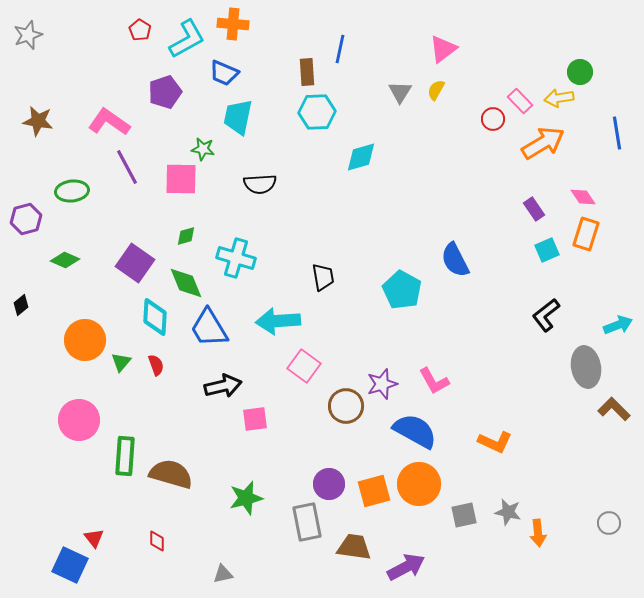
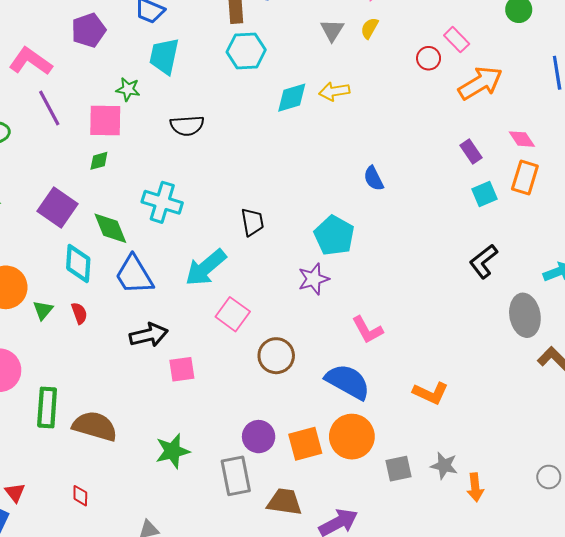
yellow arrow: (559, 98) -> (334, 91), moved
green diamond: (186, 236) -> (99, 161), moved
blue semicircle: (455, 260) -> (374, 178), moved, size x0.7
cyan arrow: (278, 321) -> (206, 268), turned -36
purple star: (382, 384) -> (314, 279), moved

